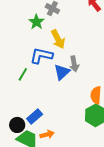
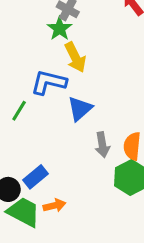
green star: (36, 22) -> (60, 29), moved
gray arrow: (74, 64) -> (102, 145), moved

